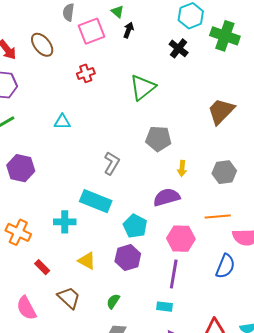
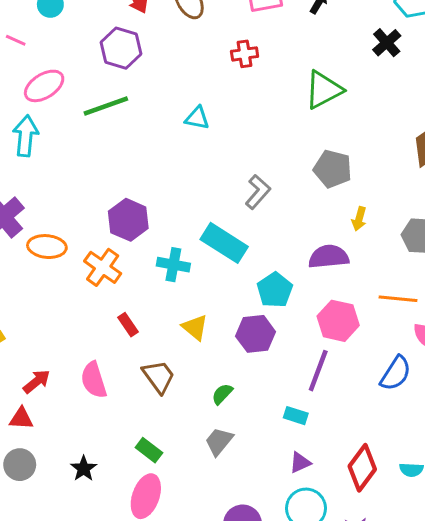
purple hexagon: (21, 168) -> (128, 220), moved

